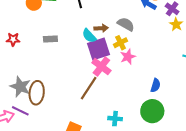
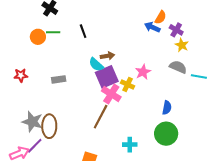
gray semicircle: (126, 24) -> (178, 67), moved
gray rectangle: (50, 39) -> (59, 79), moved
yellow cross: (121, 43) -> (128, 84), moved, turned -32
pink star: (128, 57) -> (143, 72), moved
purple line: (20, 111) -> (35, 146), turned -66

